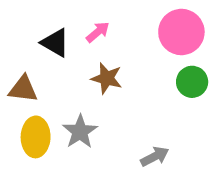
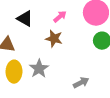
pink arrow: (98, 32) -> (60, 17), moved

